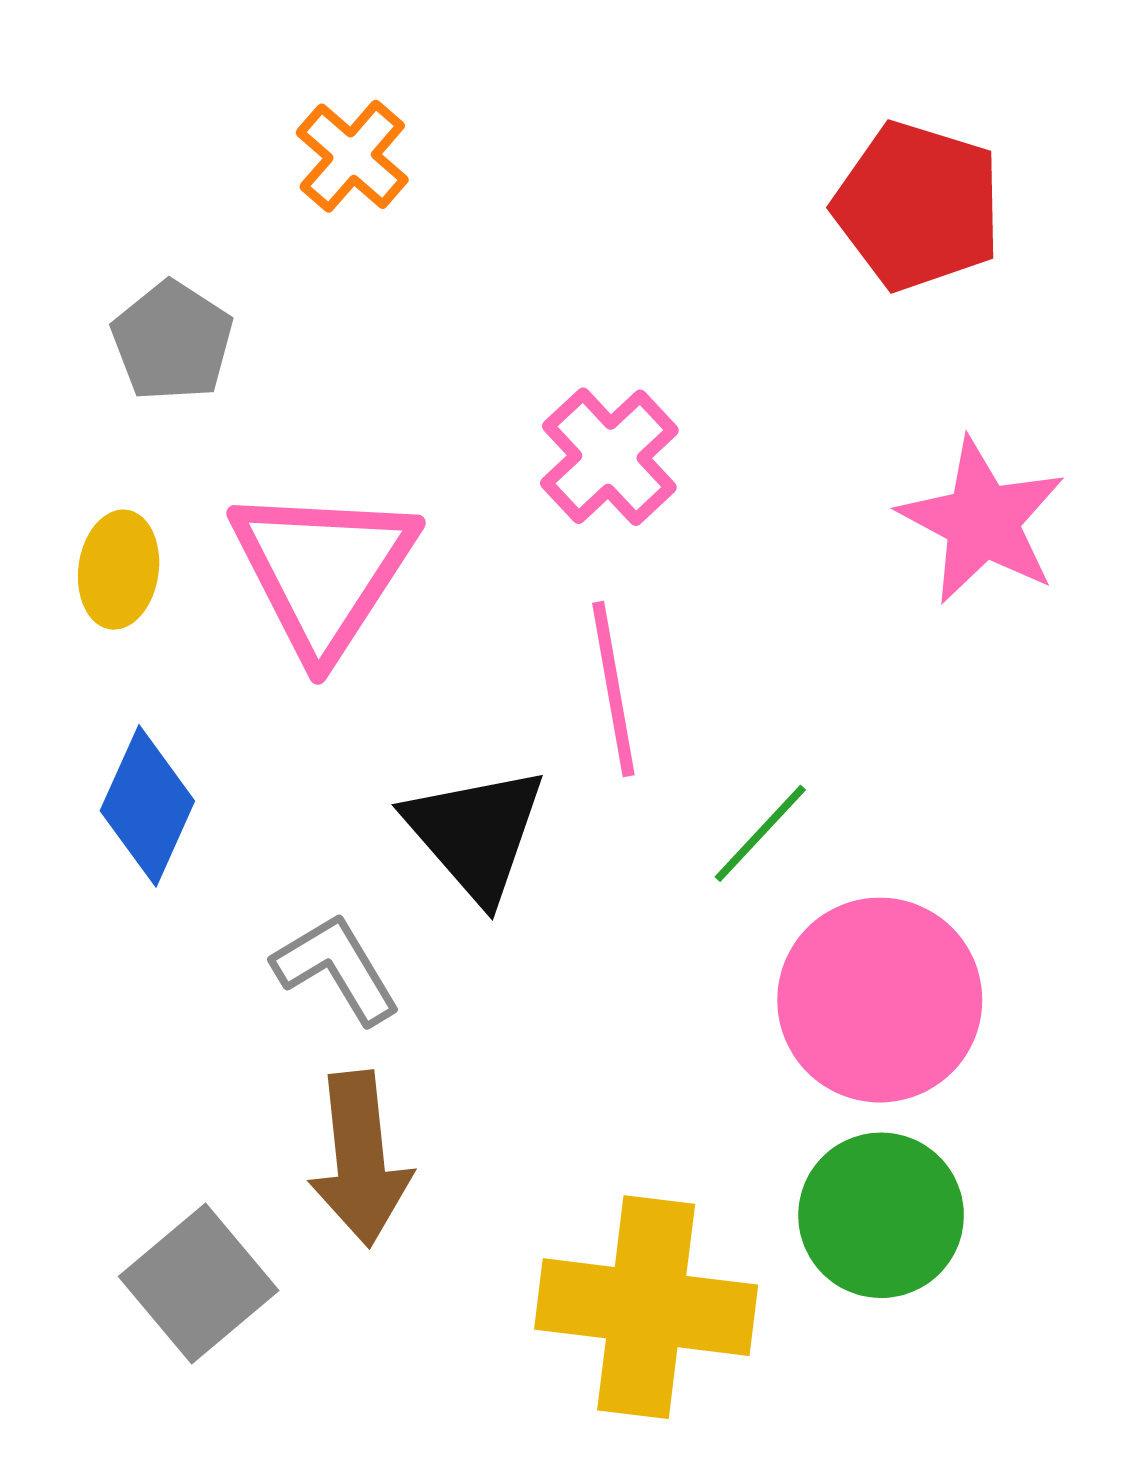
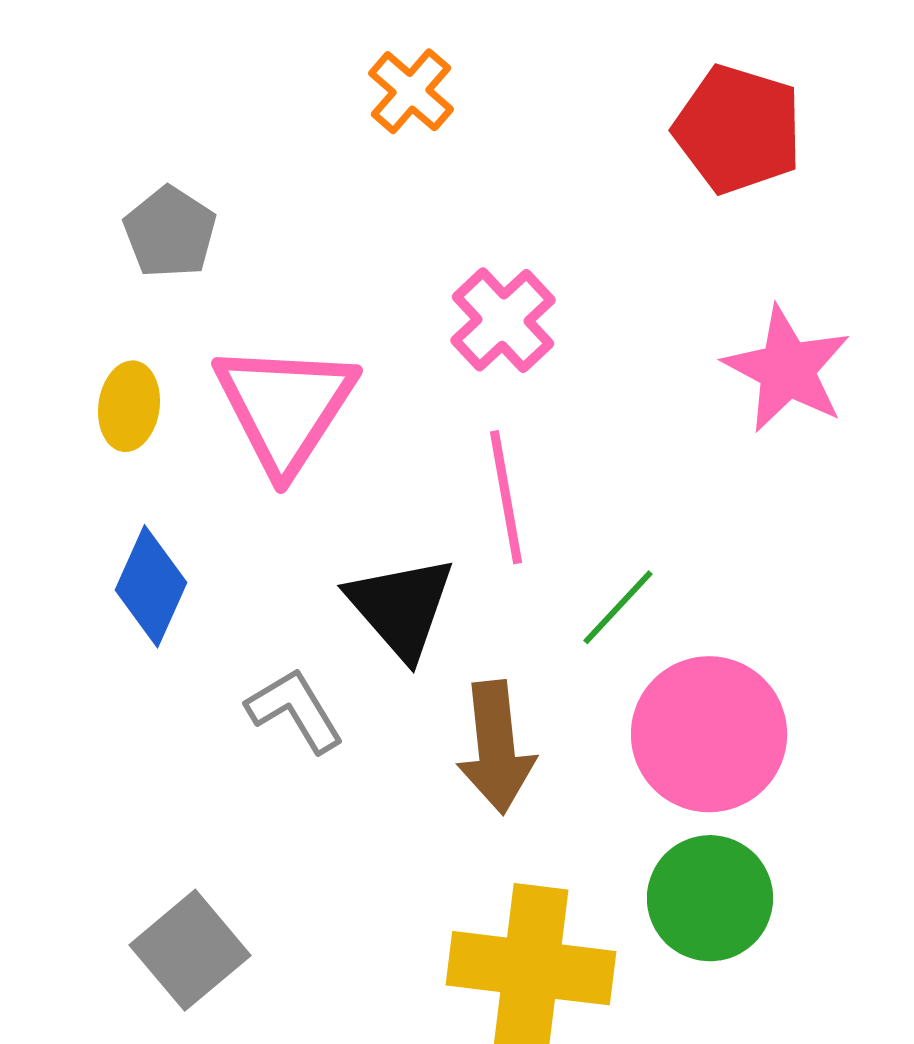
orange cross: (352, 156) -> (411, 91), moved
brown arrow: (360, 1159) -> (496, 747), moved

